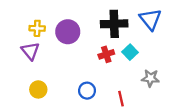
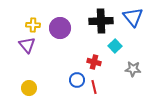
red cross: (106, 54) -> (94, 62), moved, turned 32
yellow circle: (38, 89) -> (29, 88), moved
red line: (121, 99) -> (94, 87), moved

